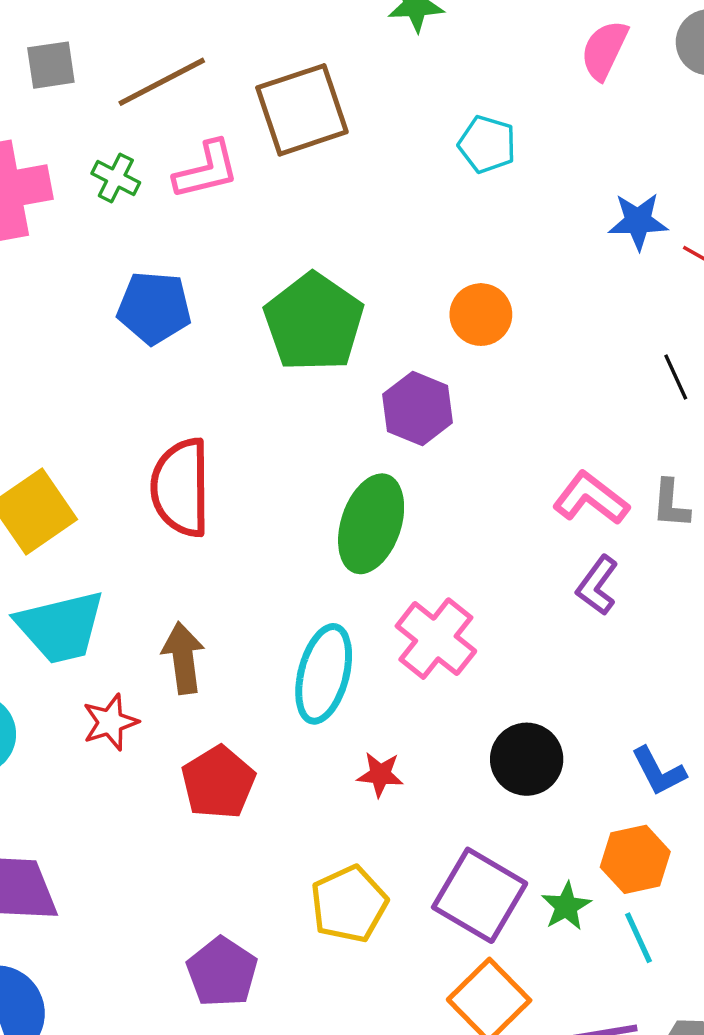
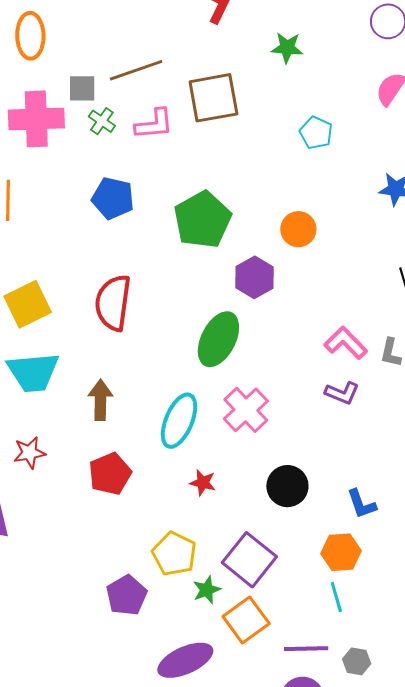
gray square: (51, 65) -> (82, 88), moved
purple L-shape: (597, 585) -> (342, 393), turned -112
red star: (110, 722) -> (29, 453), moved
yellow pentagon: (349, 904) -> (174, 554), turned -30
green star: (566, 906) -> (207, 590), moved
purple pentagon: (222, 972) -> (127, 595), moved

